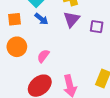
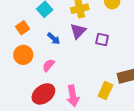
orange square: (14, 19) -> (22, 28), turned -32
blue arrow: (41, 19) -> (54, 39), moved

